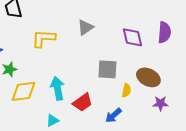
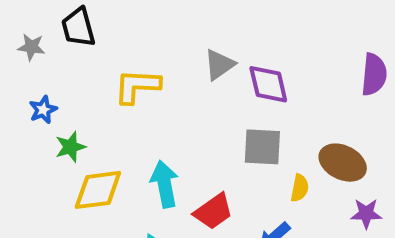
purple diamond: (132, 37) -> (268, 84), moved

